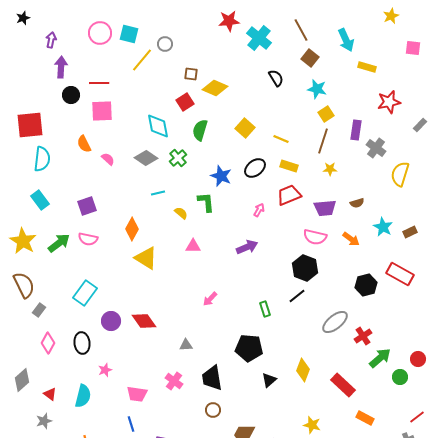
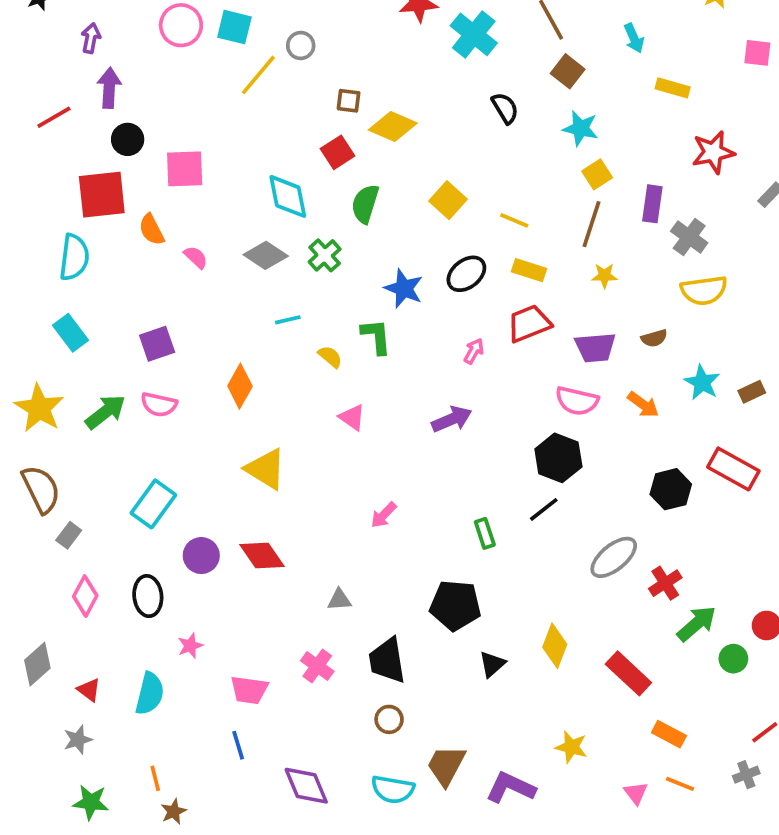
cyan arrow: (346, 40) -> (634, 38), size x0.7
red line: (99, 83) -> (54, 117), moved, turned -30
red square: (30, 125) -> (102, 195), moved
yellow semicircle: (400, 174) -> (704, 290), moved, turned -115
pink triangle: (193, 246) -> (352, 417), turned 35
yellow triangle: (146, 258) -> (266, 469), moved

